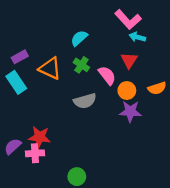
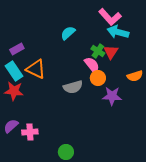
cyan arrow: (137, 37) -> (118, 32), size x1.5
green cross: (81, 65) -> (98, 51), moved
orange triangle: (50, 68) -> (36, 69), moved
orange circle: (127, 91) -> (98, 78), moved
red star: (40, 137) -> (14, 91), moved

